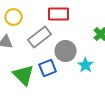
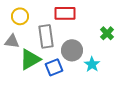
gray rectangle: (40, 37) -> (46, 36), turned -60
green triangle: (24, 75) -> (30, 59), moved, turned 45

